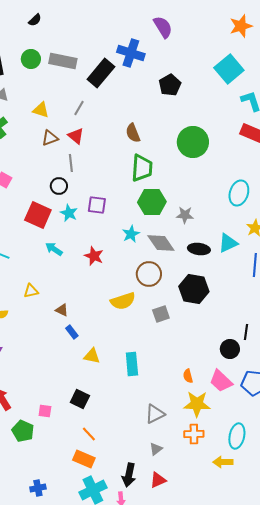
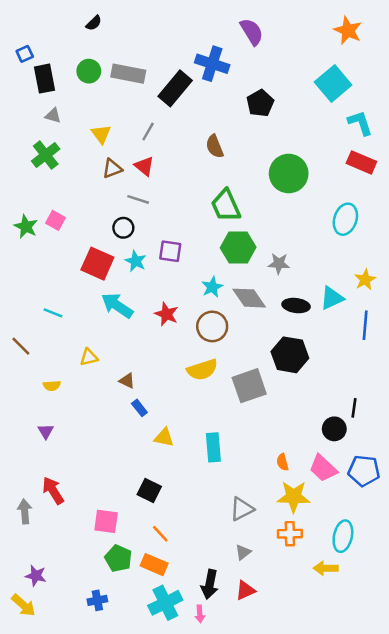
orange star: (241, 26) -> (348, 30), turned -30
yellow triangle: (41, 110) -> (101, 134), turned 36
brown semicircle: (133, 133) -> (215, 146), moved
gray line: (71, 163) -> (138, 199), turned -66
green trapezoid: (142, 168) -> (226, 206), turned 152
cyan ellipse: (239, 193) -> (345, 219), moved
cyan arrow: (54, 249) -> (117, 306), size x1.5
brown circle: (149, 274) -> (212, 326), moved
gray square: (161, 314) -> (249, 386), size x1.6
pink square: (45, 411) -> (106, 521), moved, size x1.5
green pentagon: (23, 431) -> (118, 558), moved

